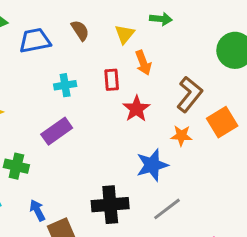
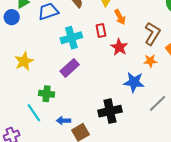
cyan cross: (65, 85) -> (71, 38), size x1.5
blue star: (152, 165) -> (134, 82), turned 30
gray line: (167, 209) -> (158, 103), moved
blue arrow: (37, 210) -> (64, 121), turned -56

